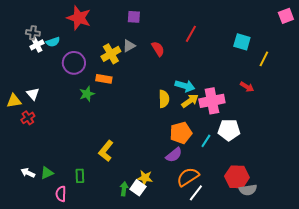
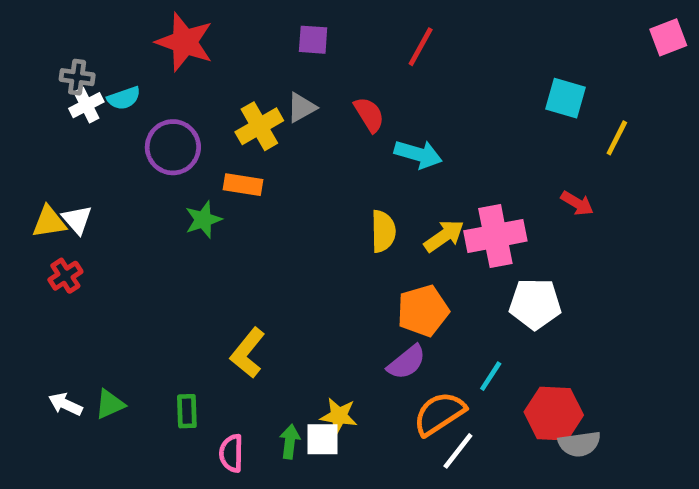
red line: (191, 34) -> (421, 47), moved
cyan arrow: (185, 86) -> (418, 154), moved
yellow triangle: (14, 101) -> (49, 222), moved
cyan line: (206, 141) -> (491, 376), moved
white square: (138, 188) -> (322, 439), turned -35
pink semicircle: (61, 194) -> (231, 453), moved

